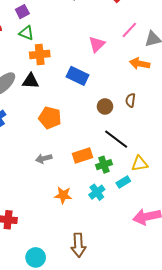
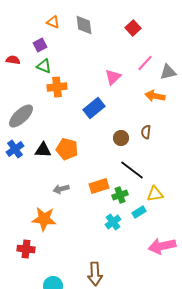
blue rectangle: (77, 76) -> (94, 108), turned -65
black triangle: (31, 81) -> (43, 150), moved
orange star: (63, 195) -> (44, 219), moved, size x1.4

